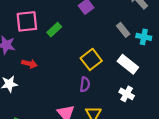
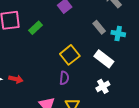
red arrow: (29, 64) -> (16, 79), moved
white cross: (127, 94) -> (103, 86), turned 32

